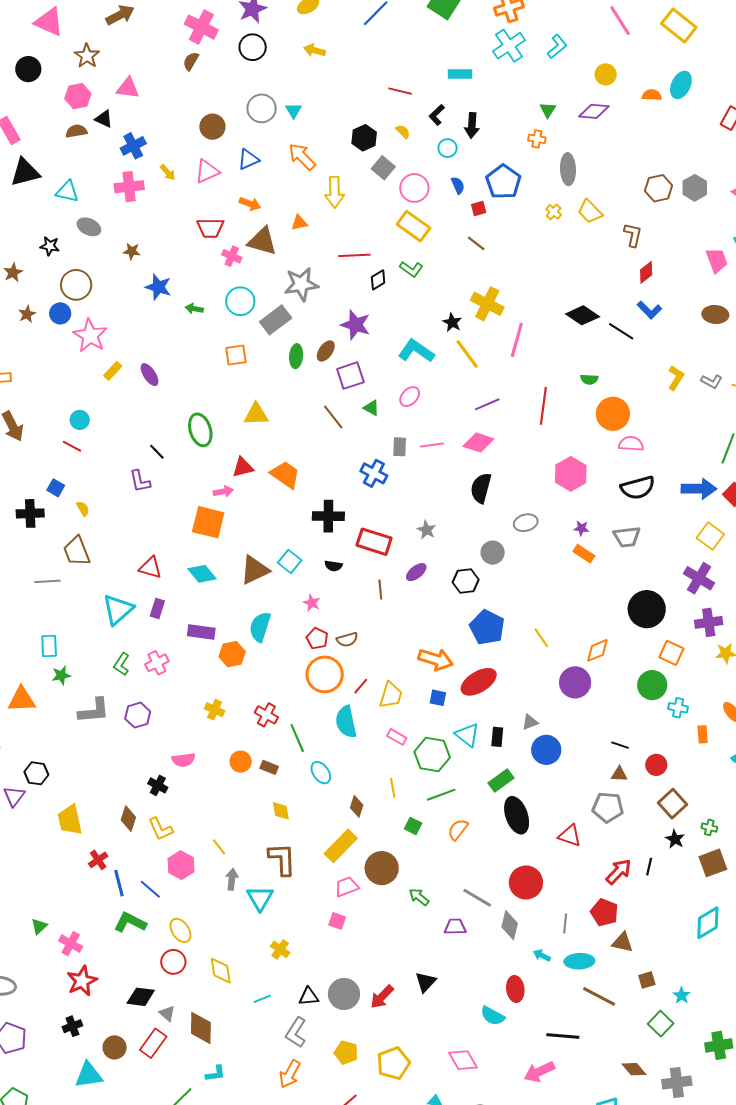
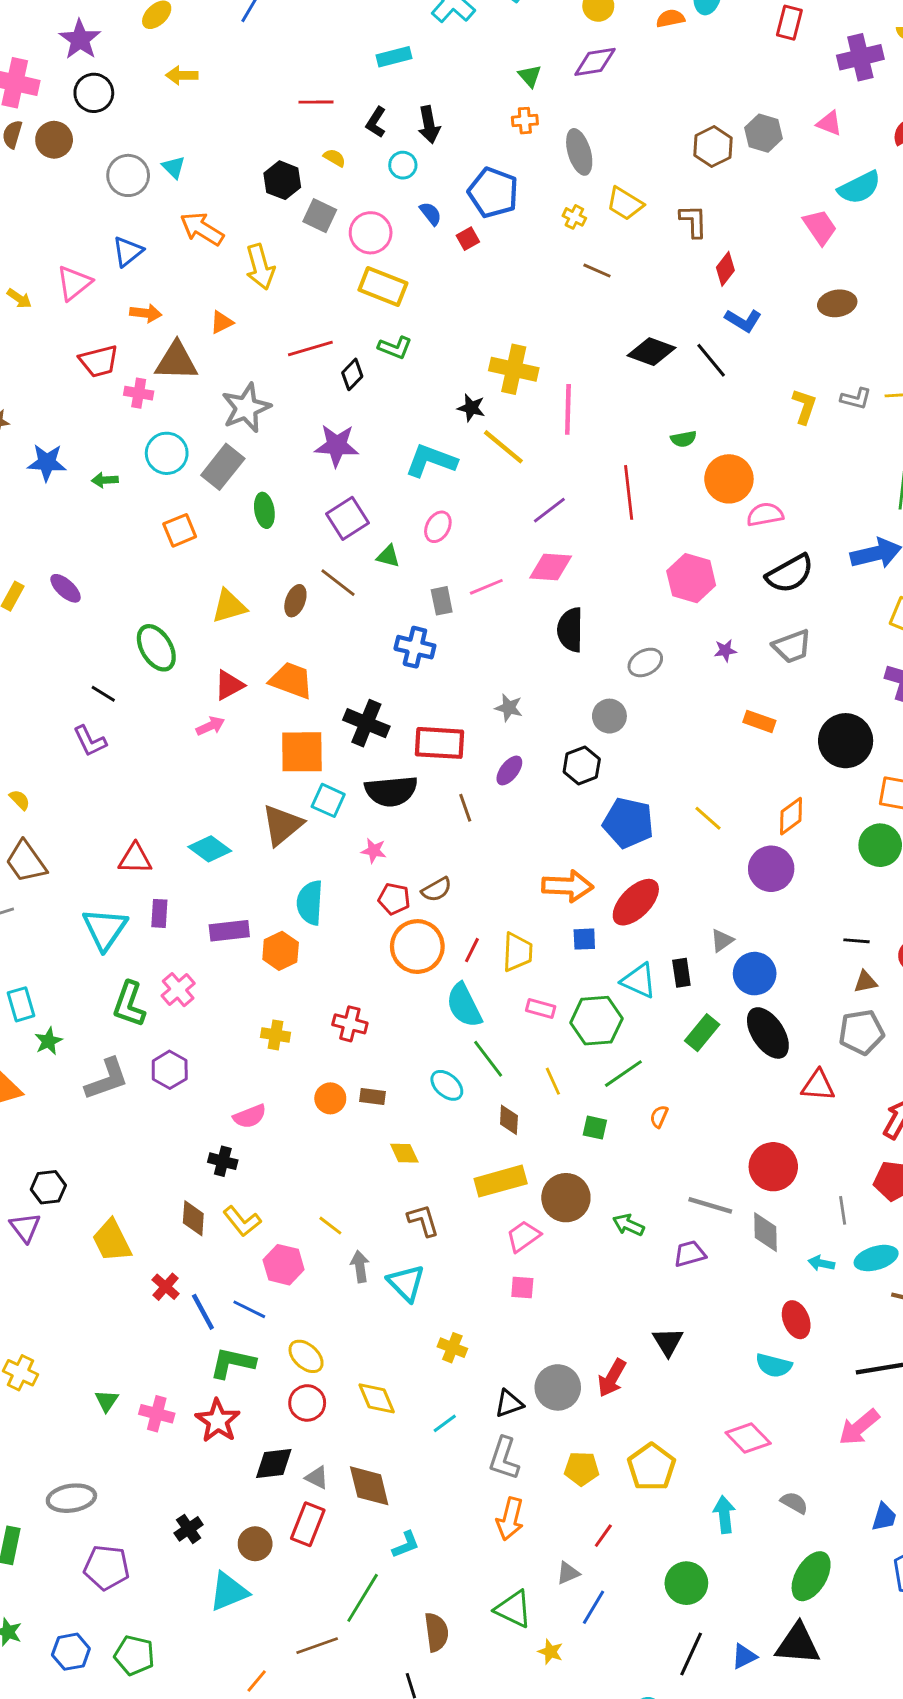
brown circle: (212, 127) -> (54, 140), moved
brown line: (476, 243) -> (597, 271), moved
black line: (621, 331) -> (711, 360), turned 32
brown ellipse: (326, 351) -> (295, 601), moved
black cross: (328, 516) -> (366, 723), turned 36
orange square: (208, 522) -> (302, 752), moved
orange rectangle: (584, 554) -> (759, 721), moved
black semicircle: (333, 566) -> (391, 791), size x2.0
green L-shape: (122, 664) -> (129, 1004), size x1.4
green line: (297, 738) -> (488, 1059), moved
black ellipse: (517, 815) -> (768, 1033), moved
orange semicircle: (458, 829) -> (659, 1116), size x0.7
yellow rectangle: (341, 846) -> (501, 1181), turned 44
brown L-shape: (282, 859) -> (423, 1220), size x0.7
red star: (82, 981) -> (218, 1421), moved

